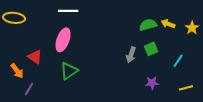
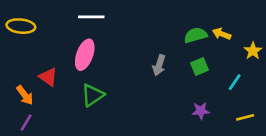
yellow star: (192, 28) -> (253, 51), moved
gray arrow: (131, 55) -> (159, 65), moved
purple line: (29, 89) -> (26, 123), moved

